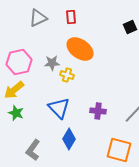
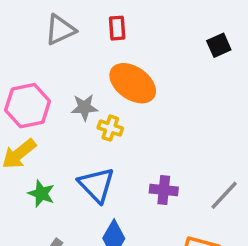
green star: (16, 113) -> (41, 194), moved

